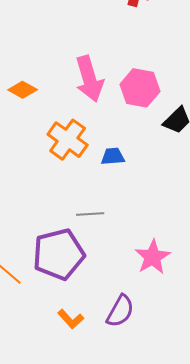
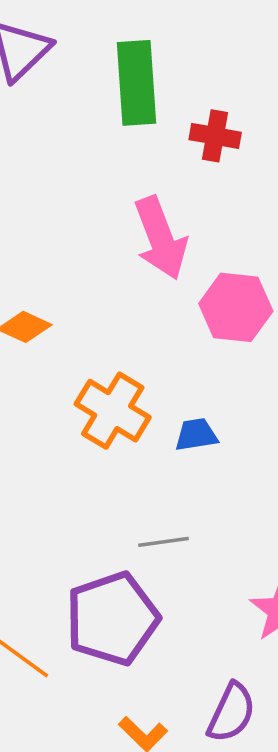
pink arrow: (89, 79) -> (161, 238), moved

